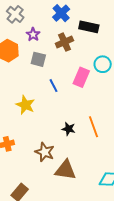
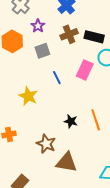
black rectangle: (89, 27) -> (94, 37), moved
gray square: (38, 59) -> (42, 51), turned -35

